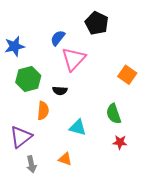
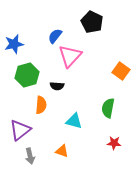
green semicircle: (114, 114) -> (108, 108), turned 30
red star: (120, 142) -> (114, 143), moved

